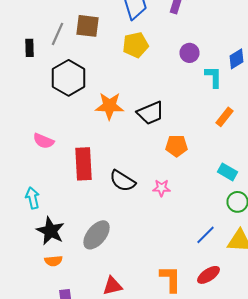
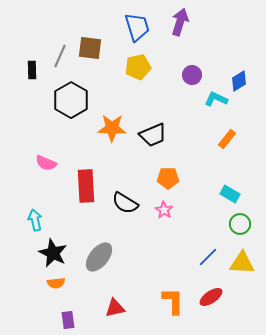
cyan L-shape: (214, 77) -> (216, 99), turned -65
orange pentagon: (176, 146) -> (168, 178), moved
pink star: (162, 188) -> (164, 210), turned 30

